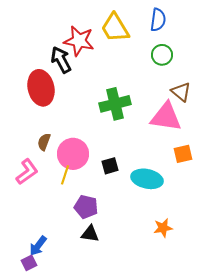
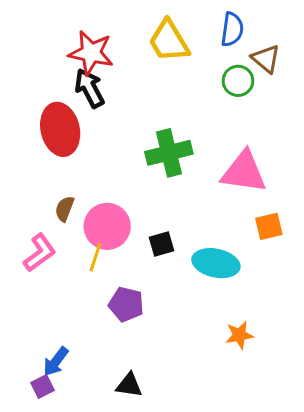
red star: (79, 41) -> (91, 53), moved
brown triangle: (181, 92) -> (266, 59), moved
black triangle: (90, 234) -> (129, 385), moved

